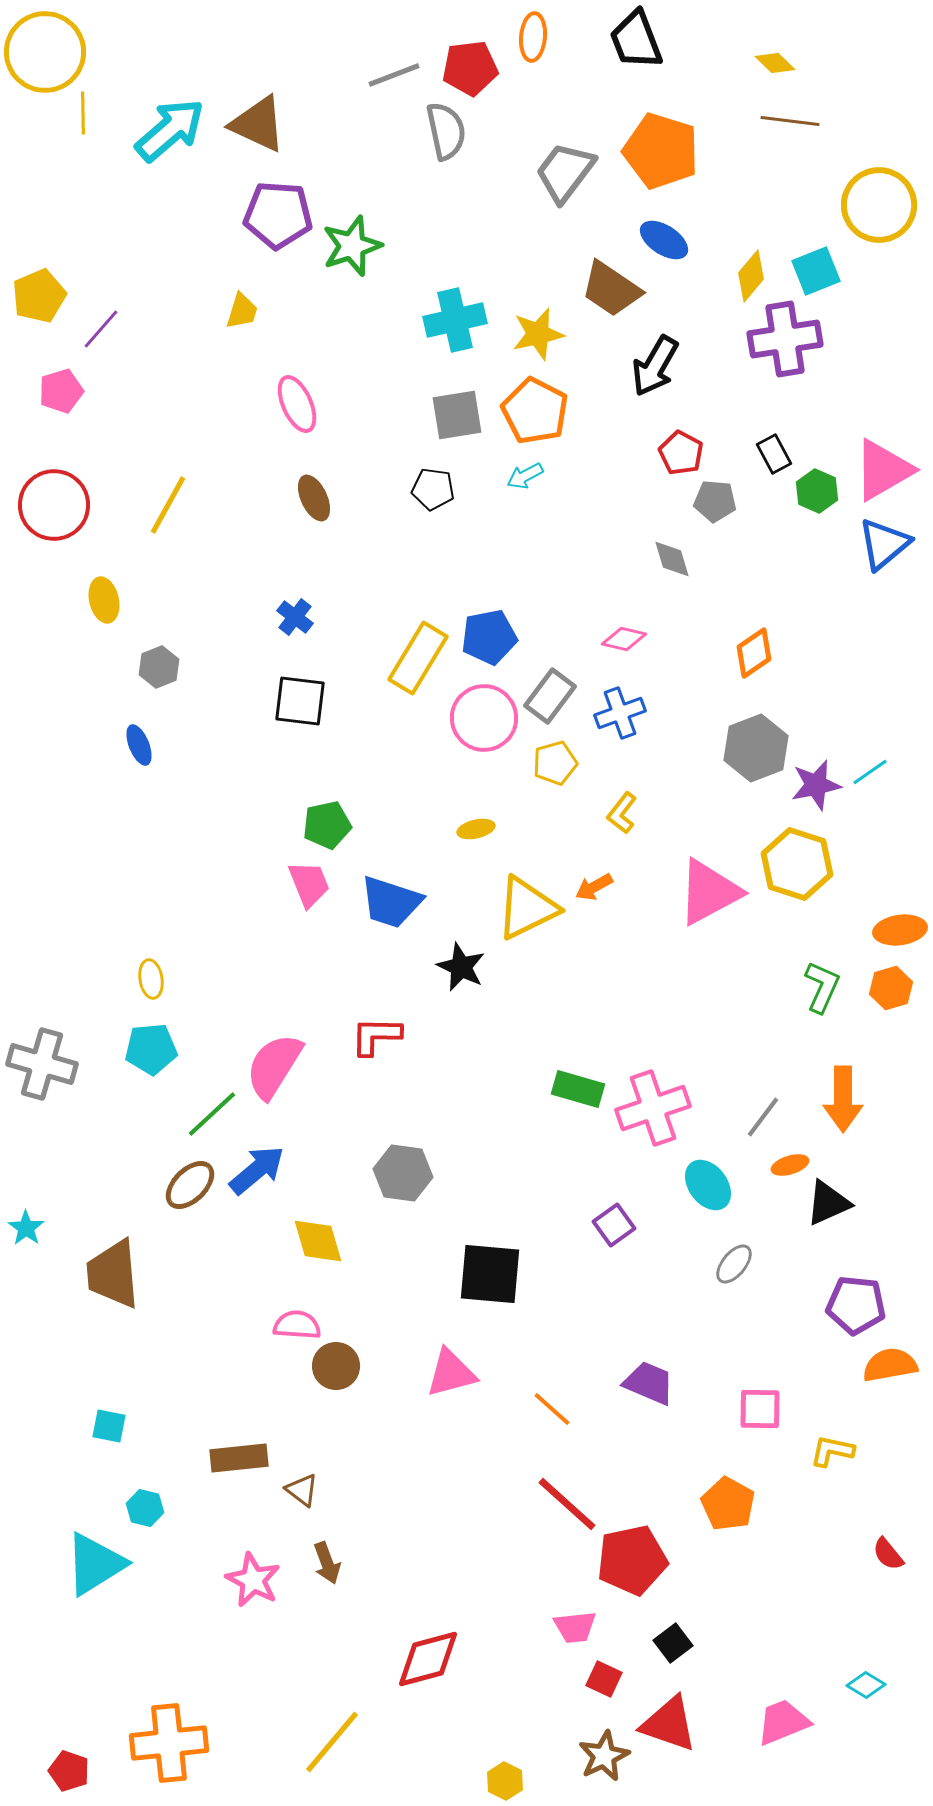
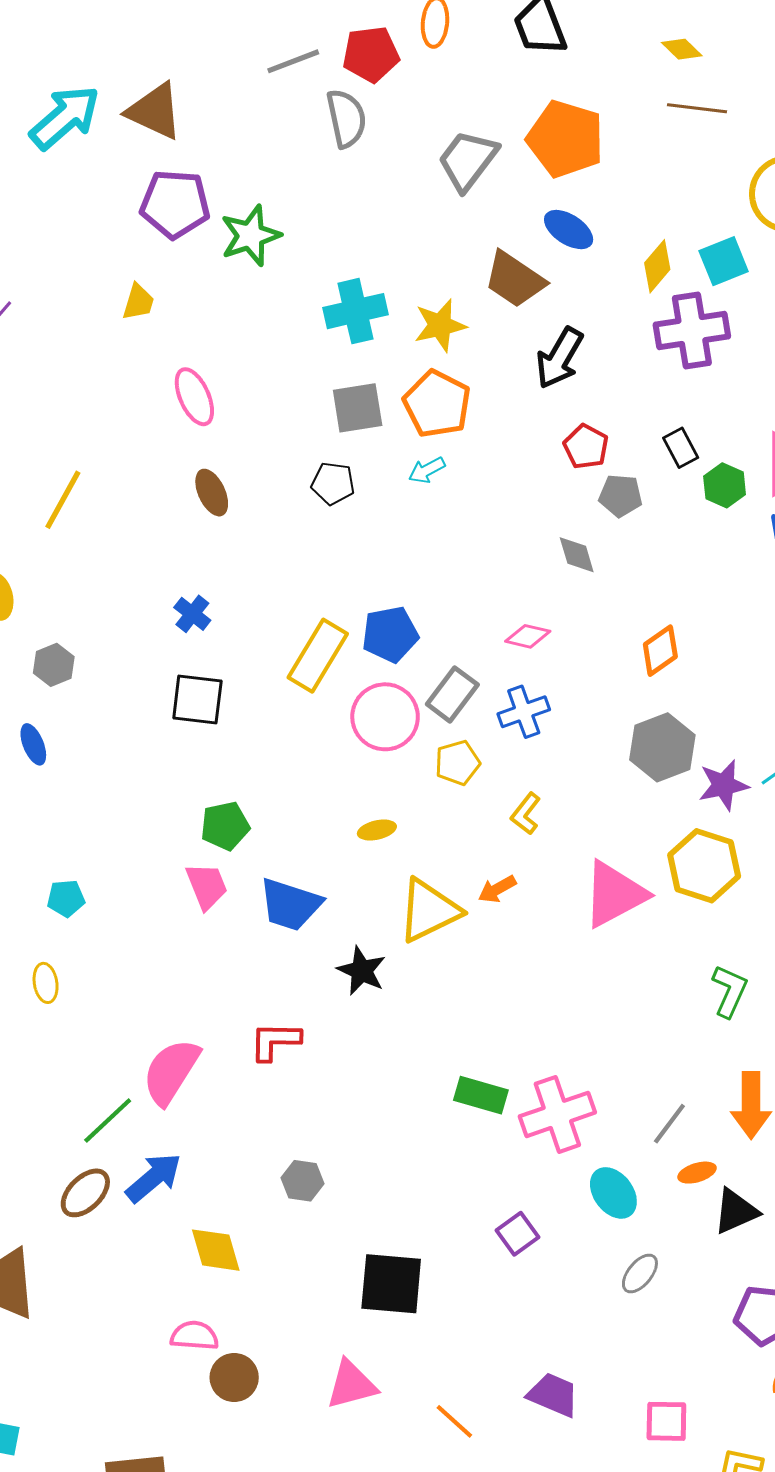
cyan pentagon: (151, 1049) -> (66, 898), moved, size x0.7
gray hexagon: (403, 1173) -> (302, 1181), size x0.7

